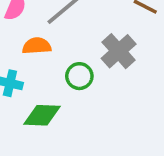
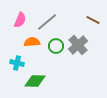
green circle: (79, 76) -> (56, 46), moved

